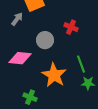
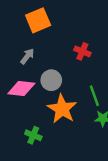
gray arrow: (17, 19) -> (27, 56), moved
gray circle: (45, 40) -> (51, 80), moved

